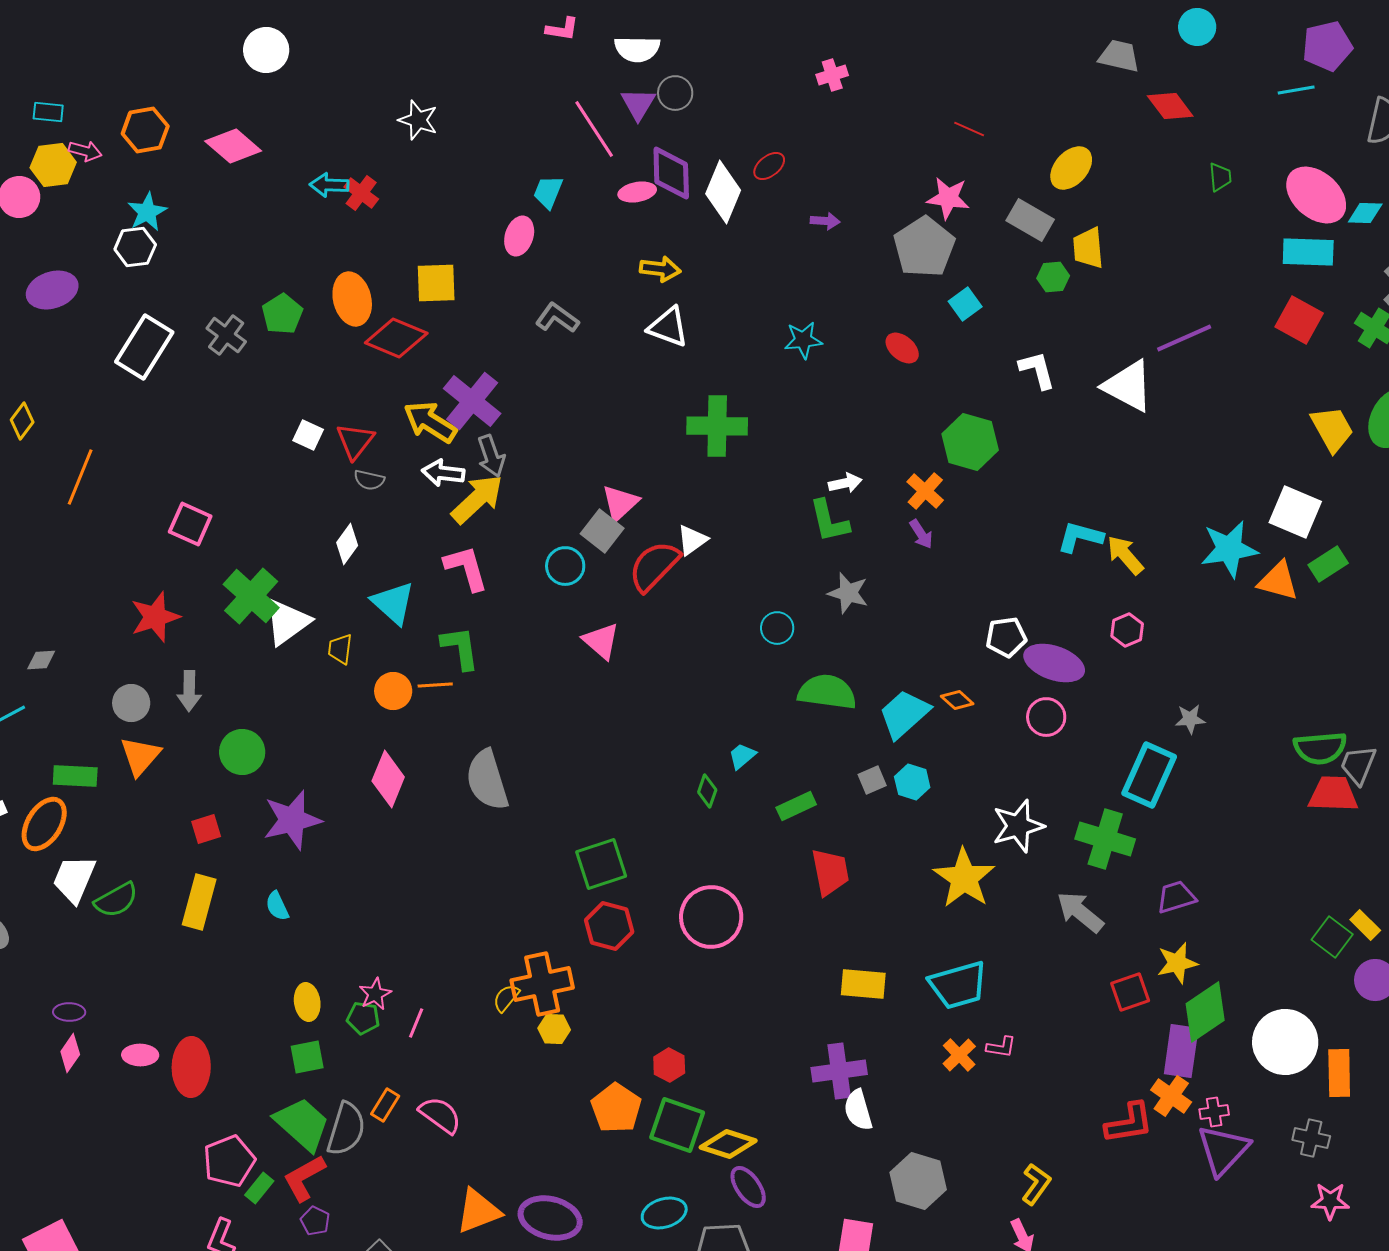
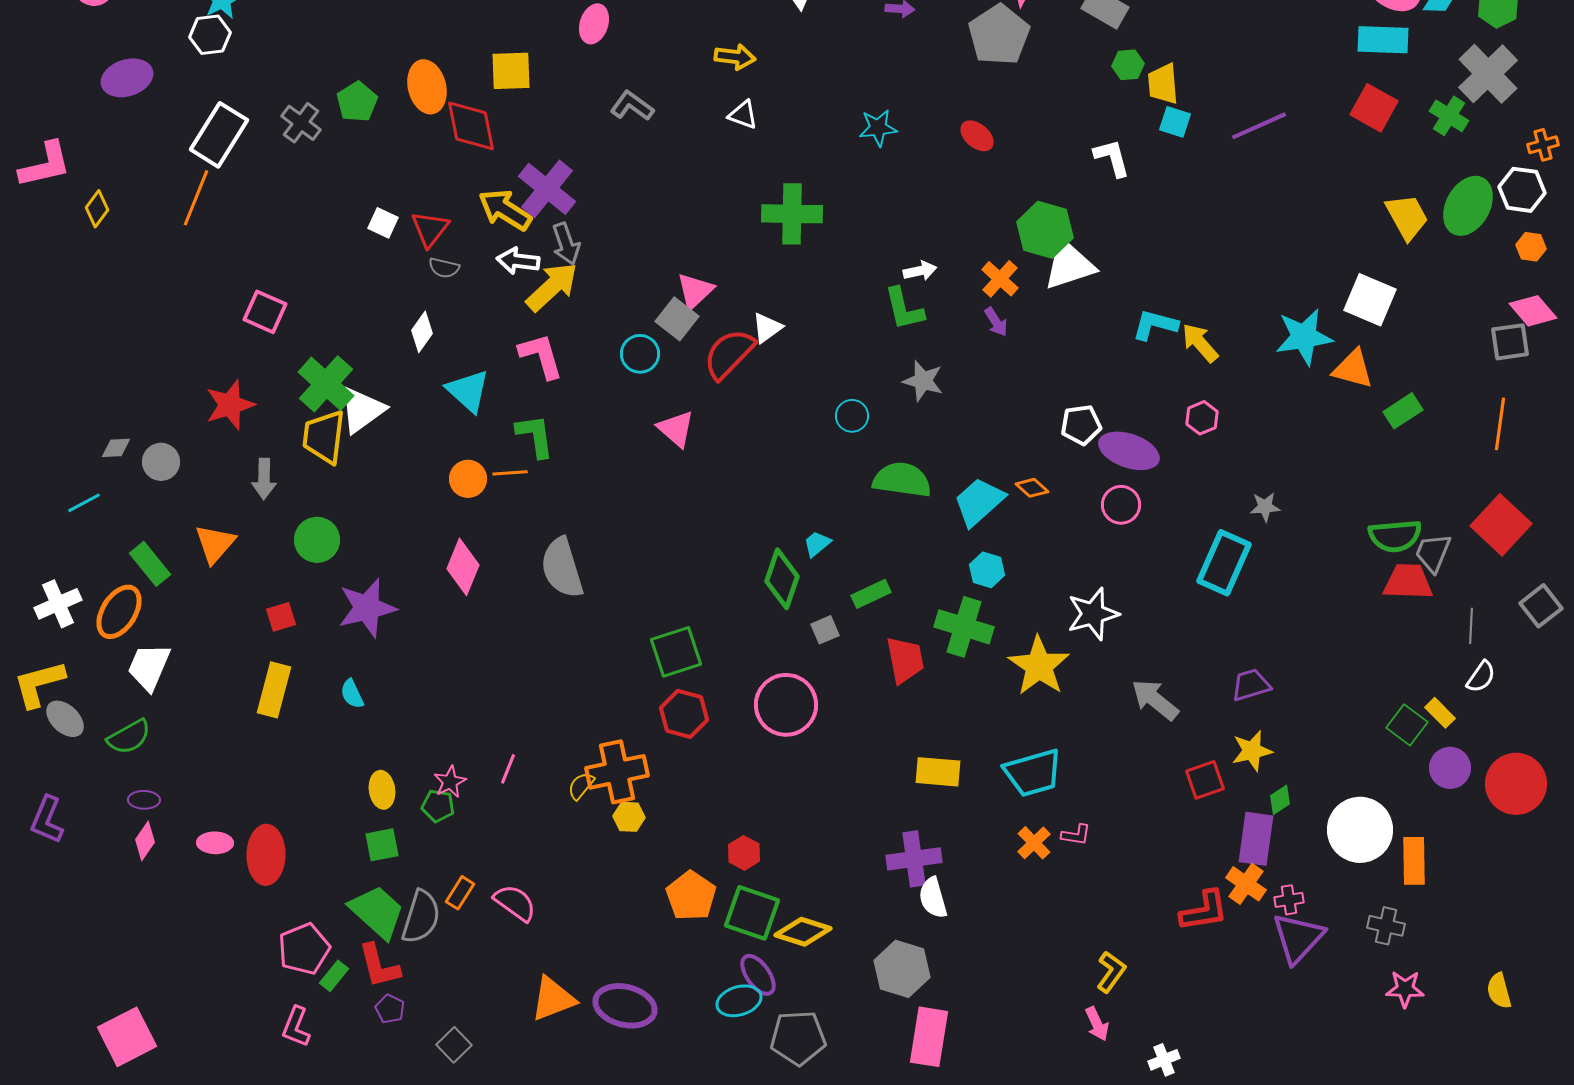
yellow trapezoid: (1088, 248) -> (1163, 84), moved
cyan square: (965, 304) -> (1175, 122), moved, turned -36
white triangle: (668, 327) -> (743, 115), size x0.7
red diamond: (396, 338) -> (471, 126), turned 56
white triangle: (1128, 386) -> (1069, 265), moved, turned -46
orange line: (80, 477) -> (196, 198), moved
green rectangle: (1328, 564) -> (1403, 411), moved
yellow trapezoid: (340, 649) -> (324, 437), moved, size x1.8
gray circle: (131, 703) -> (161, 462), moved
green rectangle: (75, 776) -> (150, 564), turned 48
gray square: (872, 780) -> (825, 630), moved
green diamond: (707, 791) -> (782, 579), size x1.8
green cross: (1105, 839) -> (964, 627), moved
green semicircle: (116, 900) -> (129, 737), moved
green diamond: (1205, 1012) -> (1280, 800), size x0.5
pink line: (416, 1023) -> (508, 769), moved
red L-shape: (304, 1178) -> (379, 966), turned -75
gray hexagon: (918, 1181) -> (902, 969), moved
purple ellipse: (748, 1187) -> (758, 975), moved

